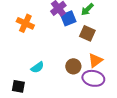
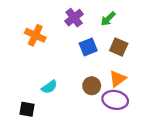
blue square: (68, 18) -> (88, 47), moved
brown square: (87, 33) -> (119, 47), moved

